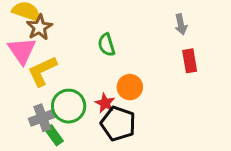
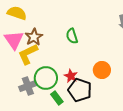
brown star: (39, 27) -> (34, 37), moved
orange circle: (130, 87) -> (102, 70), moved
green rectangle: (54, 135) -> (57, 98), moved

